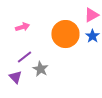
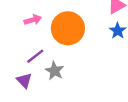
orange circle: (65, 34) -> (68, 28), moved

